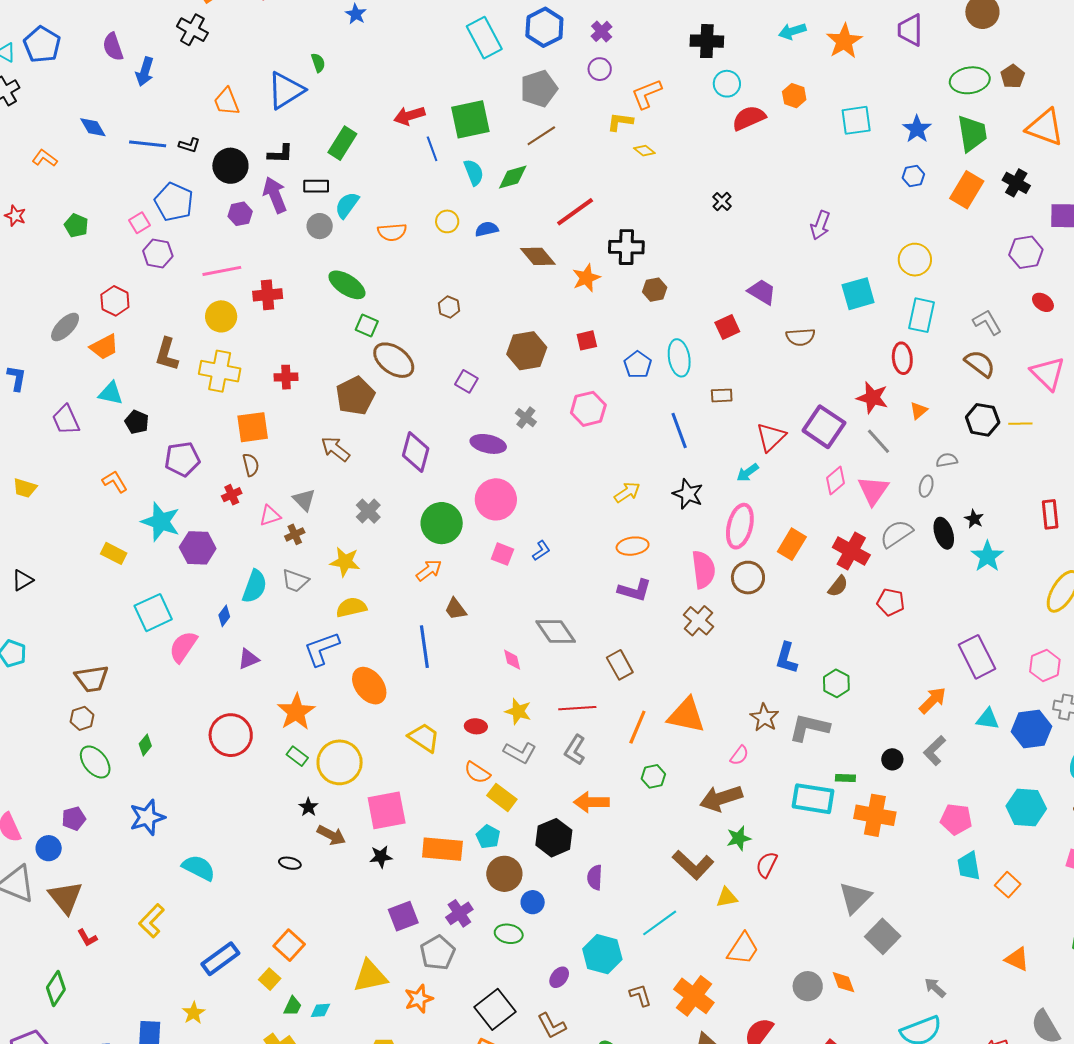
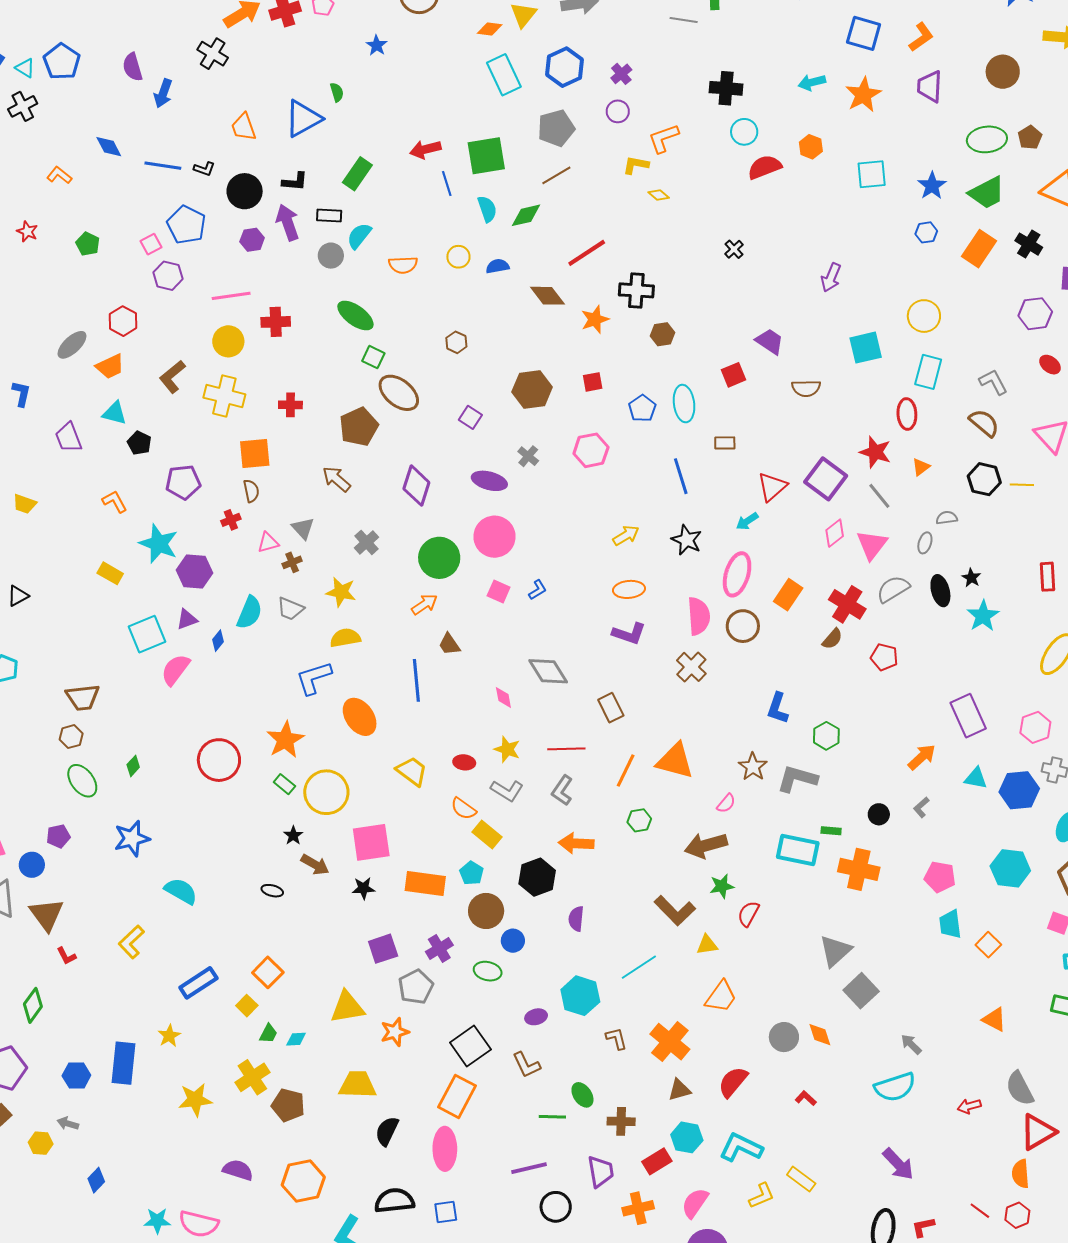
green trapezoid: (972, 133) -> (987, 193), turned 69
brown L-shape: (167, 354) -> (172, 377), turned 32
purple triangle: (248, 659) -> (187, 619), moved
gray L-shape: (935, 751) -> (921, 807), size x0.7
purple ellipse: (559, 977) -> (536, 1017), turned 35

